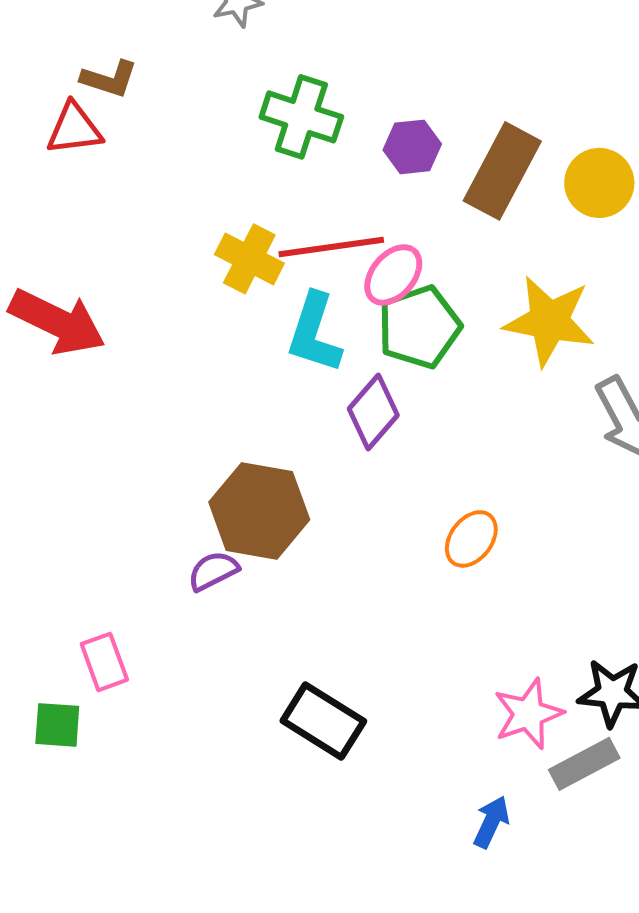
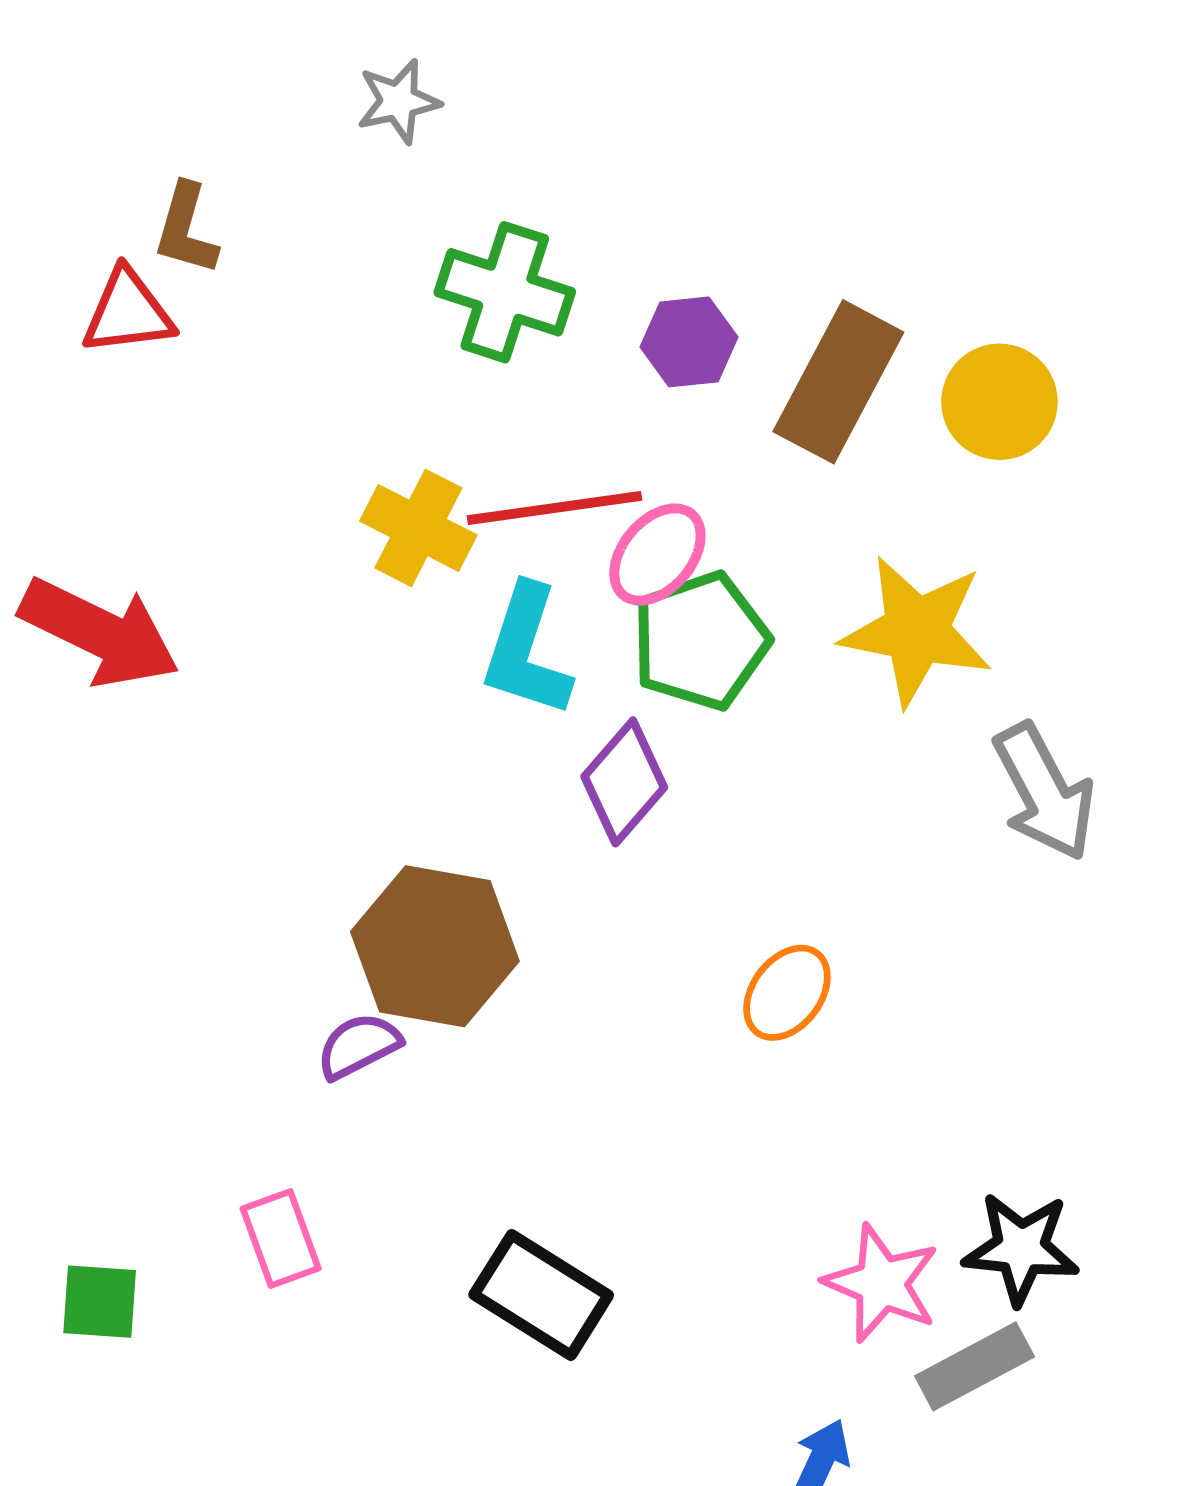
brown L-shape: (109, 79) -> (186, 229), turned 88
pink rectangle: (104, 662) -> (281, 1239), moved
pink star: (528, 714) -> (882, 1283), turned -30

